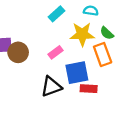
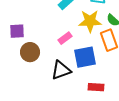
brown circle: (18, 52) -> (30, 52), moved
red rectangle: (89, 89) -> (96, 87), moved

